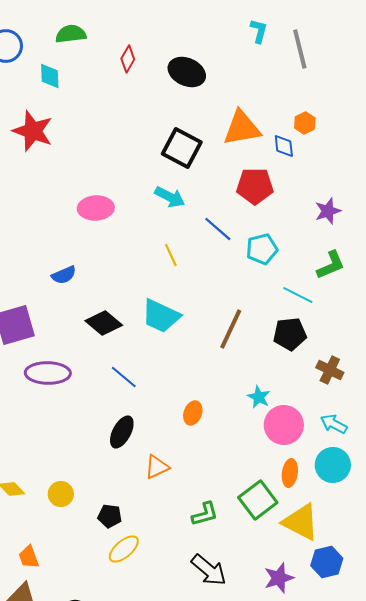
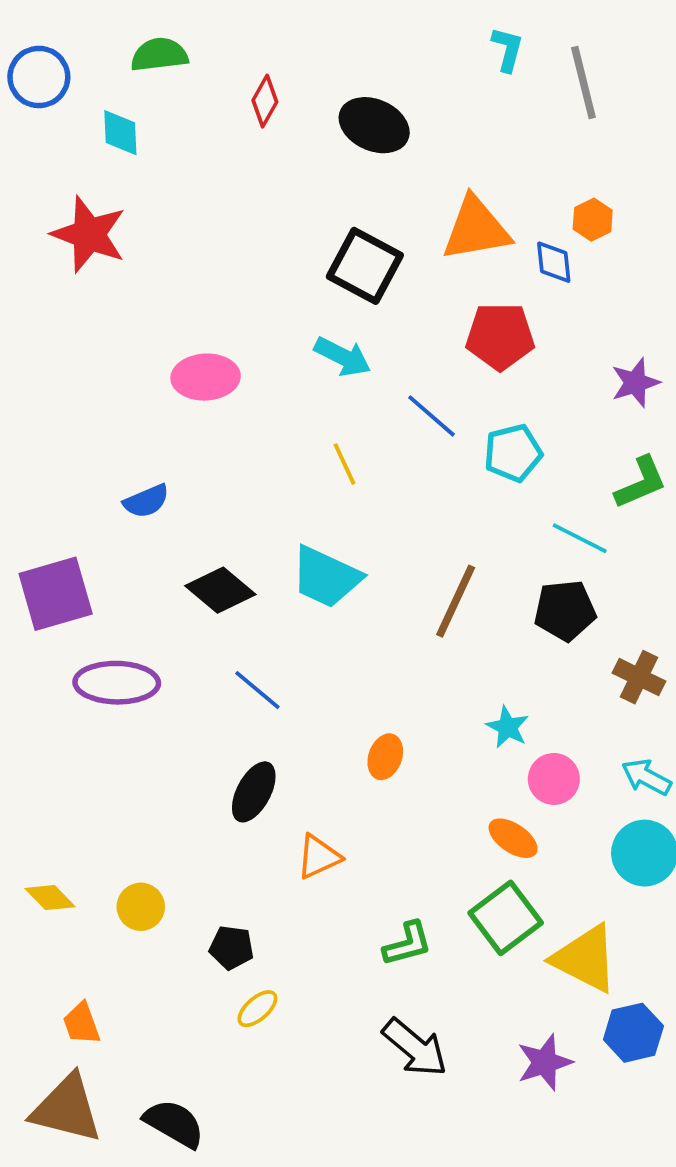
pink circle: (284, 425) -> (554, 779), size x0.7
orange ellipse: (290, 473) -> (513, 838), moved, turned -64
yellow ellipse: (124, 549) -> (257, 1009), size x0.7

